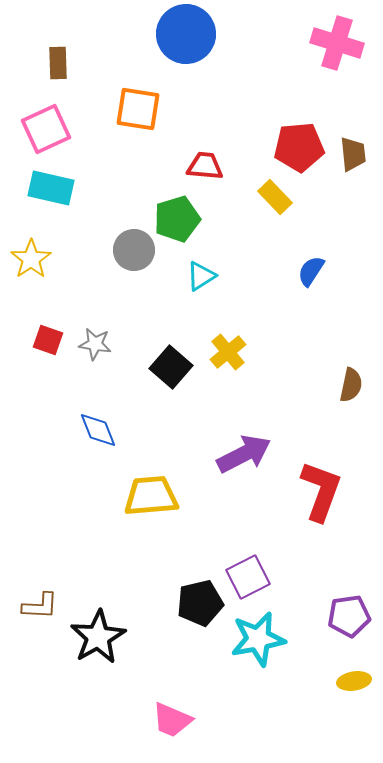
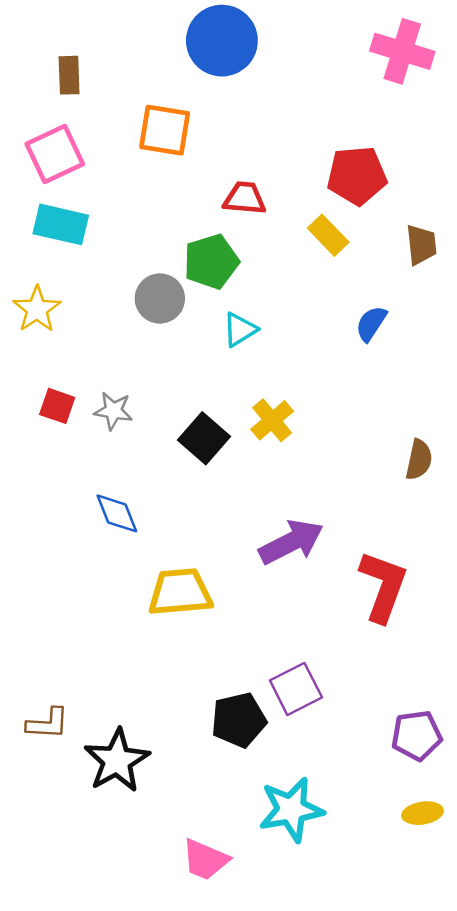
brown trapezoid: (353, 154) -> (421, 245), moved
cyan star: (258, 639) -> (291, 810), moved

